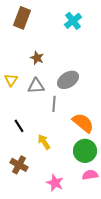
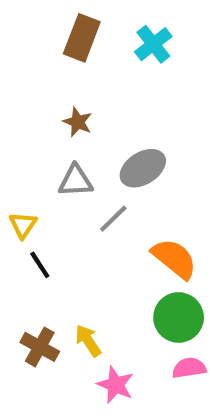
brown rectangle: (22, 18) -> (82, 38), moved
yellow triangle: (11, 80) -> (23, 225), moved
gray line: (54, 104) -> (113, 219), turned 42
yellow arrow: (44, 142) -> (88, 341), moved

